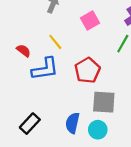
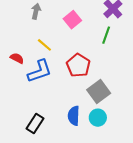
gray square: (104, 102) -> (99, 92), turned -30

